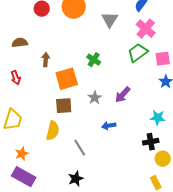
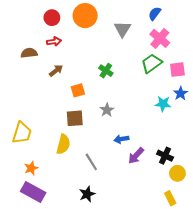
brown arrow: (46, 60) -> (56, 71), turned 48
red arrow: (16, 78) -> (54, 42), moved, turned -80
orange square: (67, 79) -> (78, 90), size x0.6
purple arrow: (123, 95) -> (136, 156), moved
cyan star: (158, 118) -> (163, 104), moved
black cross: (151, 142) -> (165, 156), turned 35

